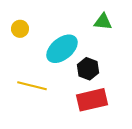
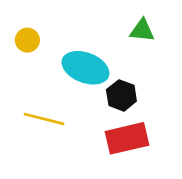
cyan ellipse: (62, 49) -> (85, 68), turned 60

